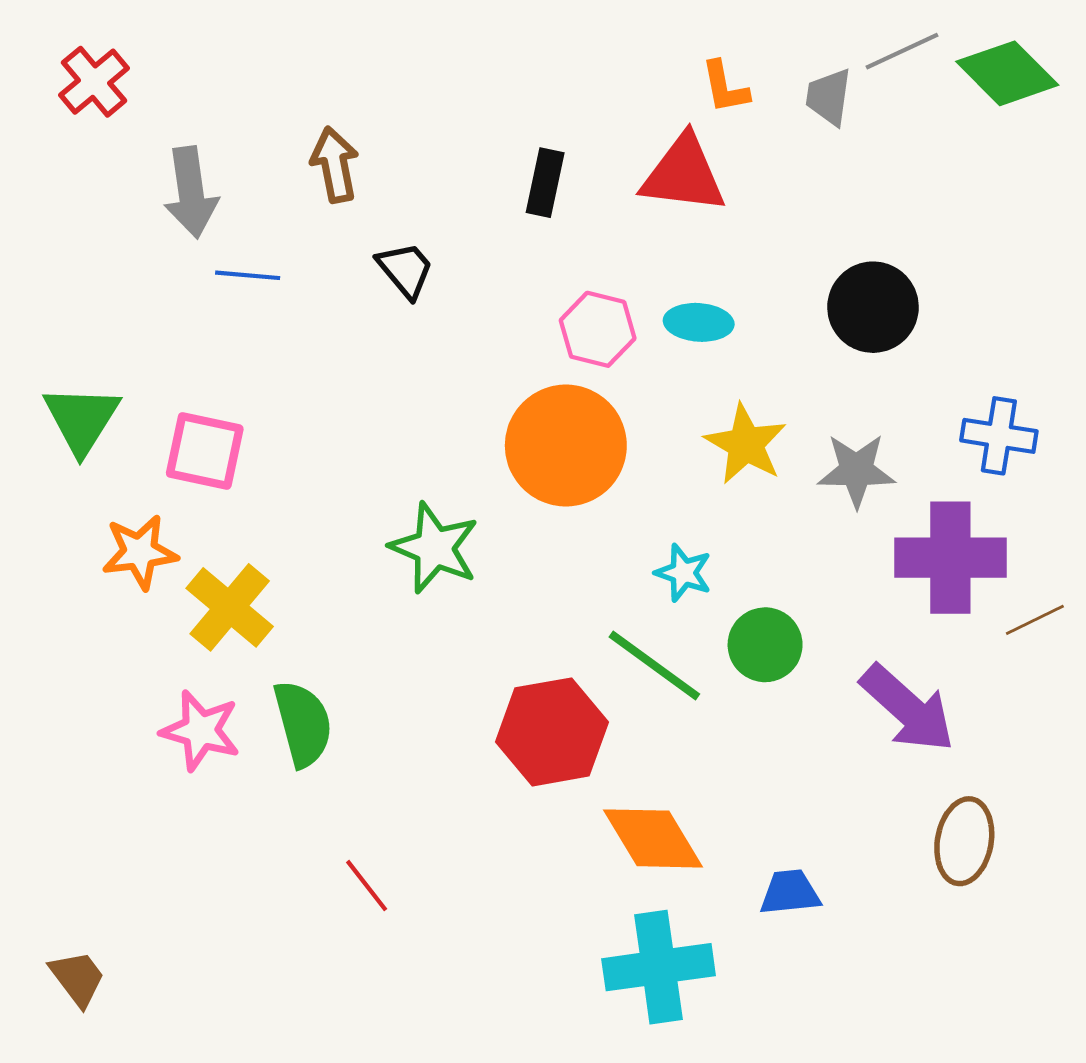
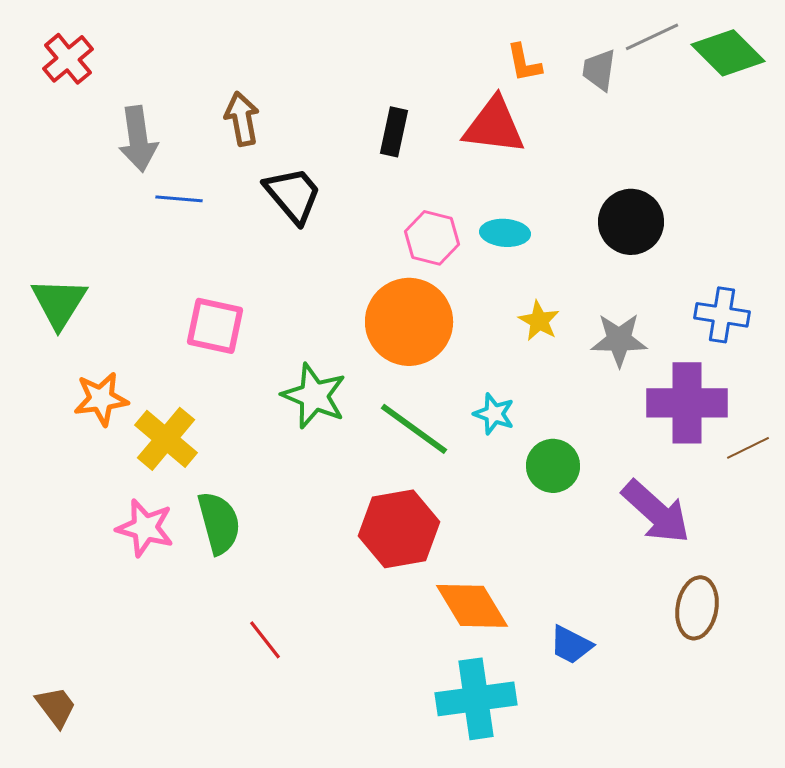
black trapezoid: (405, 270) -> (293, 195), size x1.4
yellow star: (746, 444) -> (539, 321), size x0.7
pink square: (205, 451) -> (215, 326), moved
green line: (654, 666) -> (414, 429), moved
blue trapezoid: (790, 892) -> (571, 645), turned -147

